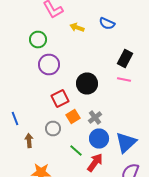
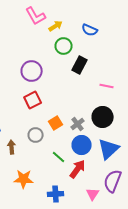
yellow arrow: (77, 28) -> (56, 26), moved, turned 128
green circle: (38, 40) -> (64, 46), moved
black rectangle: (125, 58) -> (80, 65), moved
black circle: (87, 84) -> (103, 117), moved
red square: (60, 98) -> (33, 100), moved

